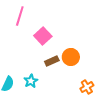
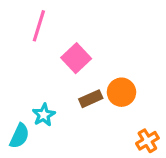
cyan star: (31, 81) -> (44, 115), moved

